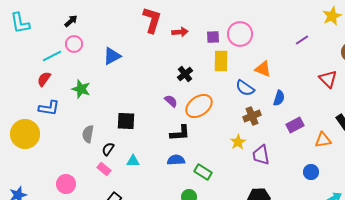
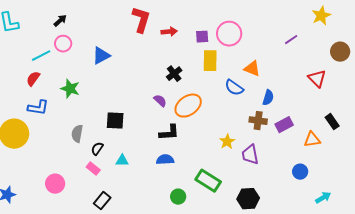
brown cross: (252, 116) -> (258, 121), moved, turned 30
green rectangle: (203, 172) -> (208, 181), moved, size x1.4

